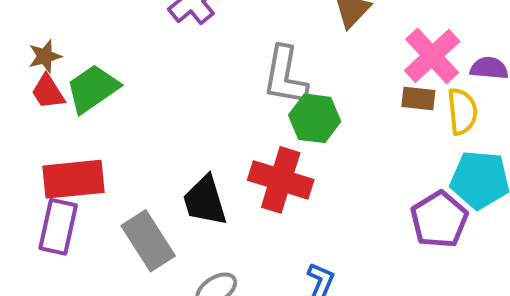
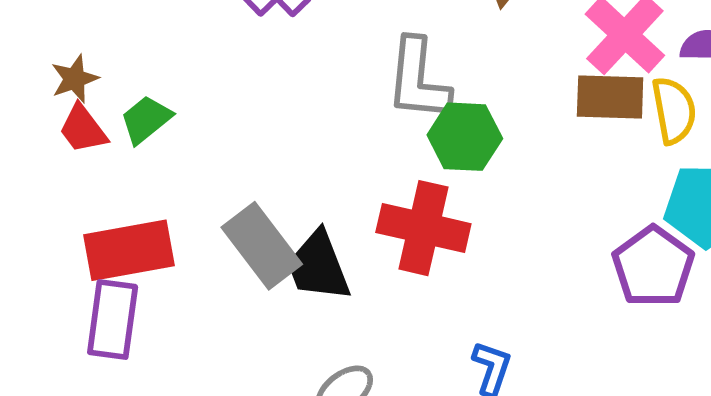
green trapezoid: (93, 89) -> (146, 120), size x0.7
brown rectangle: (418, 99) -> (610, 97), size x1.4
gray rectangle: (148, 241) -> (262, 246), moved

